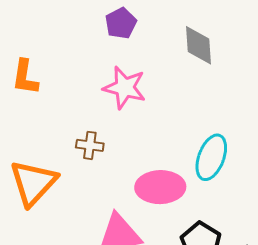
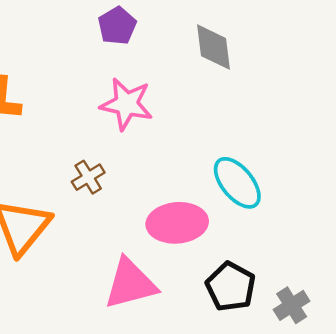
brown cross: (90, 145) -> (88, 177), turned -36
cyan ellipse: (211, 157) -> (237, 183), turned -57

